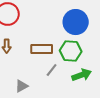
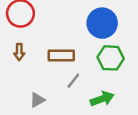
green hexagon: (71, 51) -> (111, 58), moved
green arrow: (82, 75) -> (102, 99), moved

